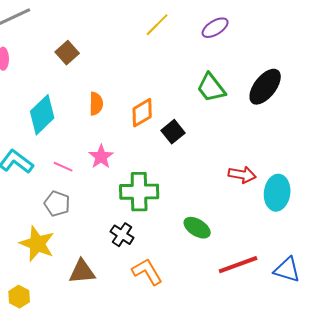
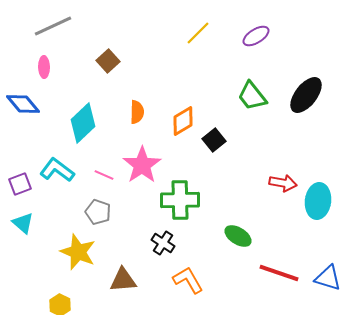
pink star: (101, 157) -> (142, 165), size x1.5
red line: (238, 265) -> (279, 273), turned 39

